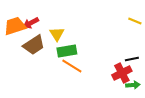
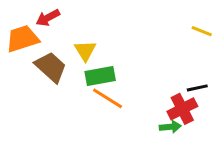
red arrow: (31, 23) -> (48, 18), moved
brown trapezoid: (34, 45) -> (51, 67), turned -105
green arrow: (133, 85) -> (170, 127), moved

